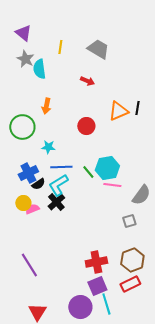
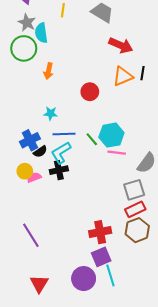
red arrow: (87, 81) -> (121, 45), moved, size x1.6
green circle: (22, 127) -> (24, 48), moved
black cross: (56, 202) -> (59, 170), turned 30
gray square: (129, 221) -> (134, 190), size x1.5
red rectangle: (130, 284) -> (135, 209), moved

